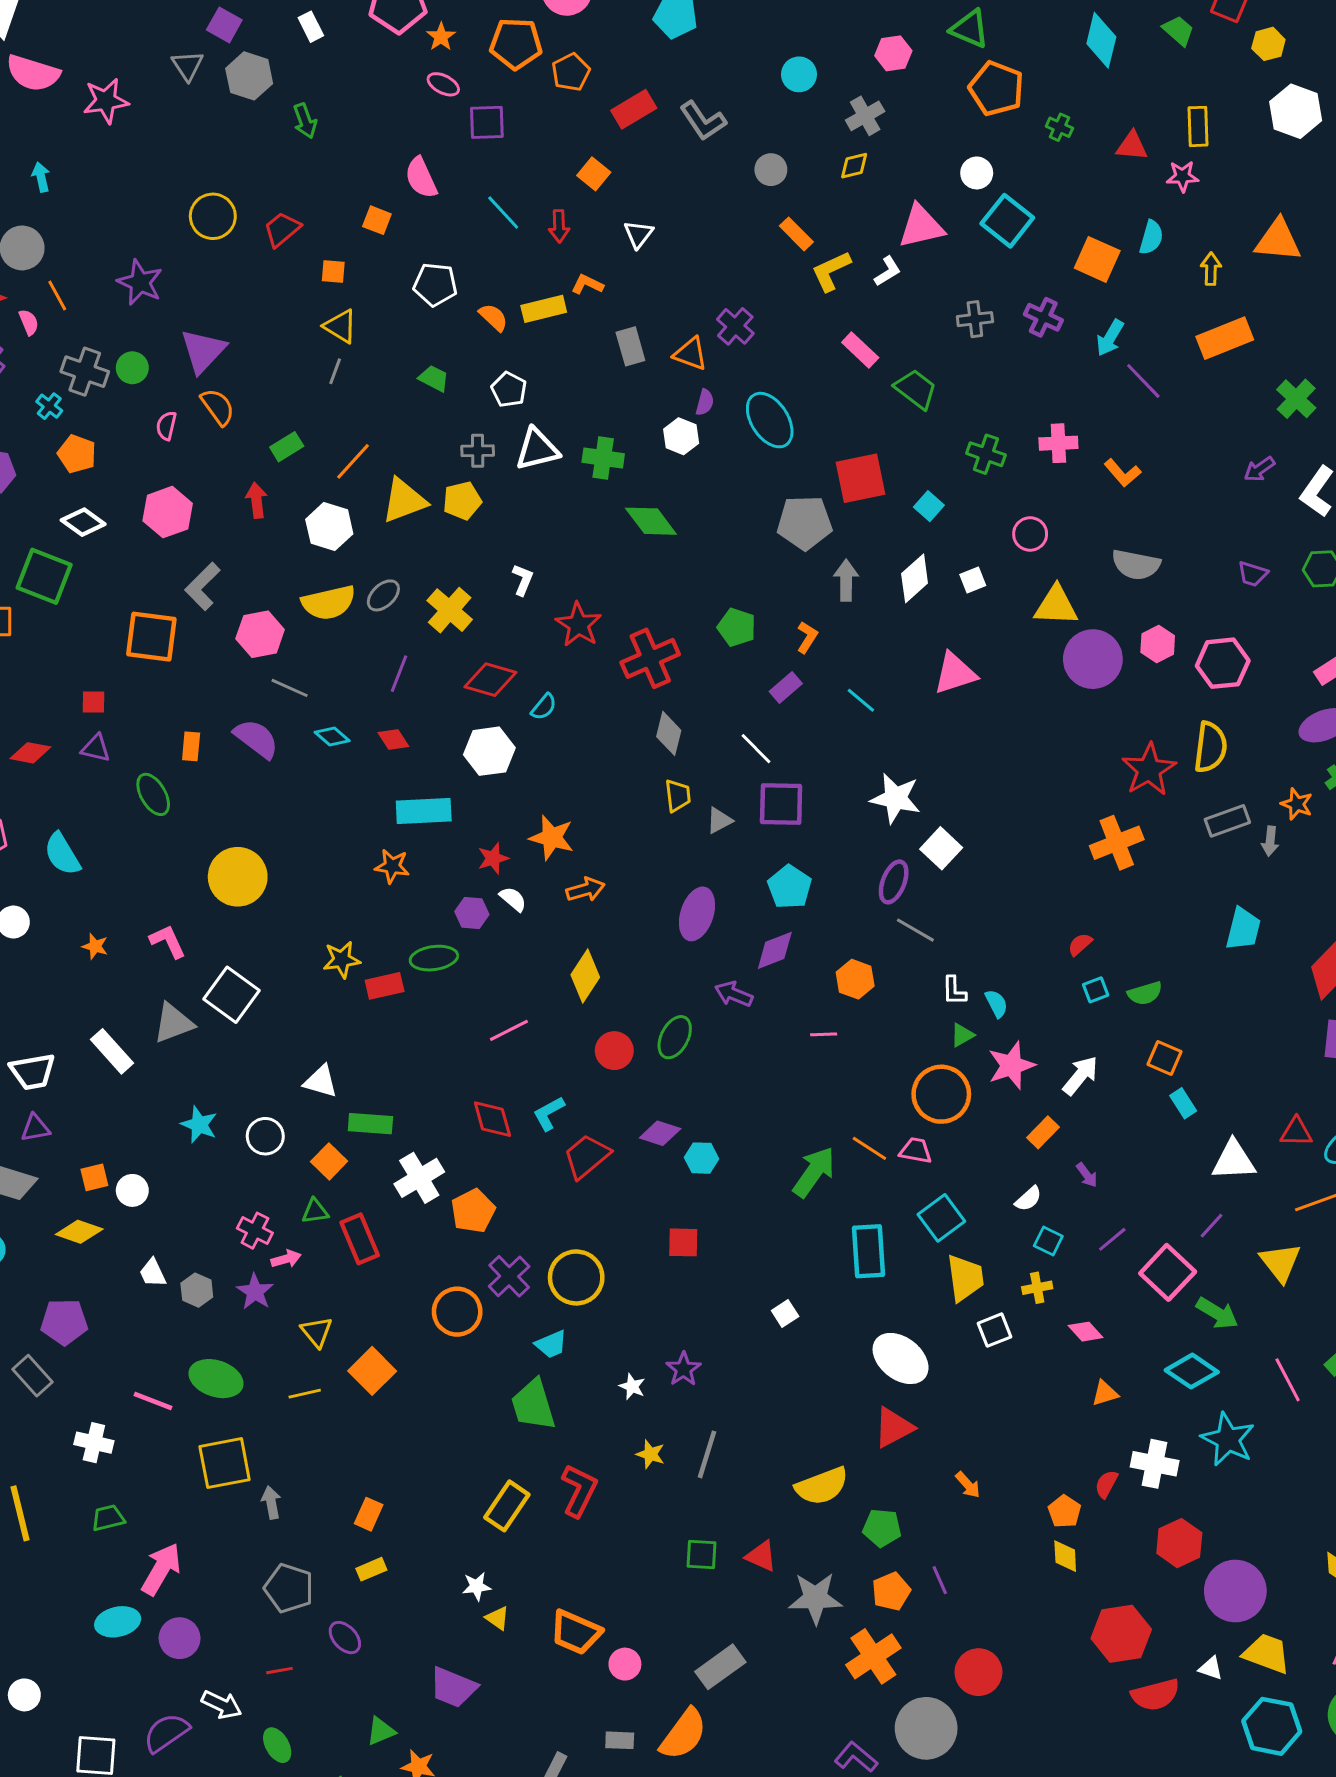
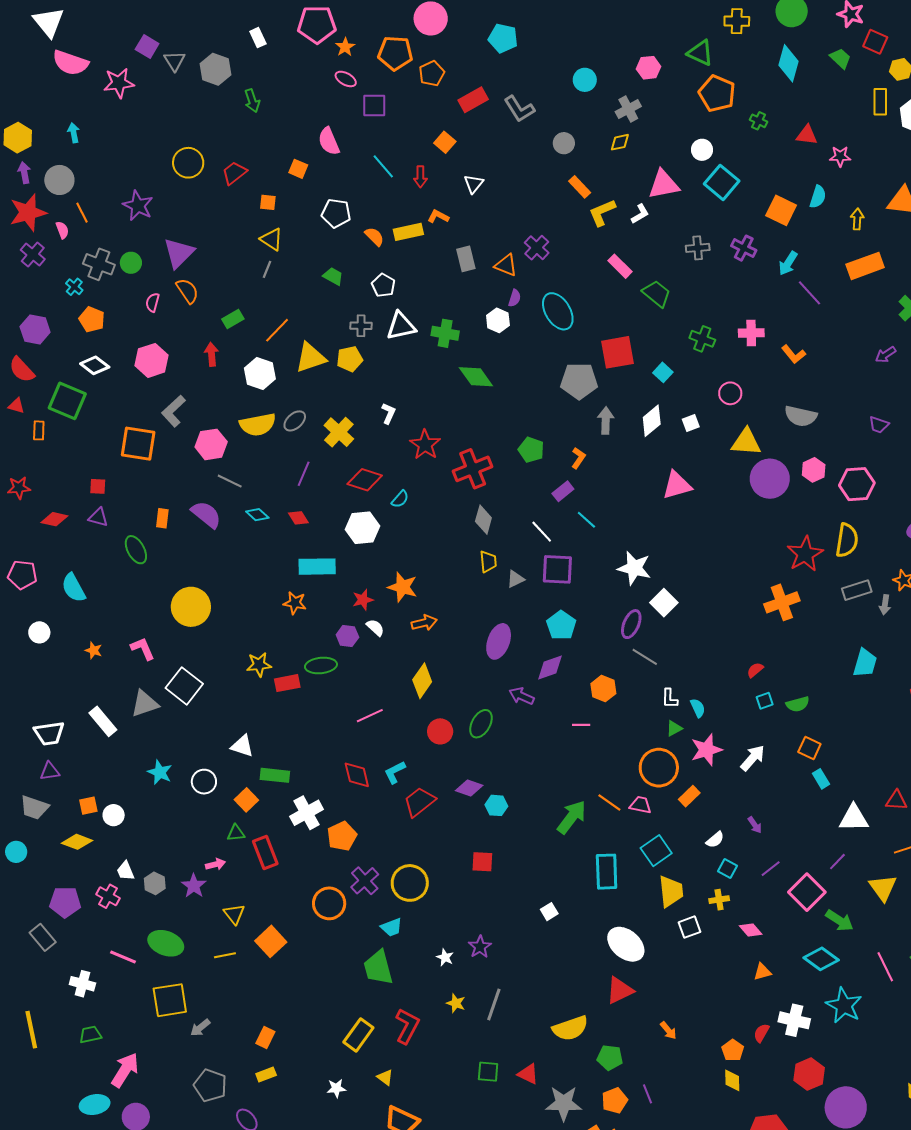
purple square: (224, 25) -> (147, 46), moved
yellow rectangle: (1198, 126) -> (880, 102), moved
cyan line: (861, 700) -> (586, 520), moved
orange rectangle: (1043, 1132) -> (689, 796), moved
pink cross: (255, 1231) -> (108, 896), moved
gray arrow: (271, 1503) -> (200, 1028), turned -120
yellow triangle: (497, 1618) -> (385, 1077), moved

